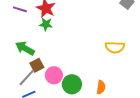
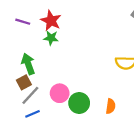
green arrow: (25, 48) -> (28, 64), turned 42
brown square: (37, 65) -> (24, 82), moved

